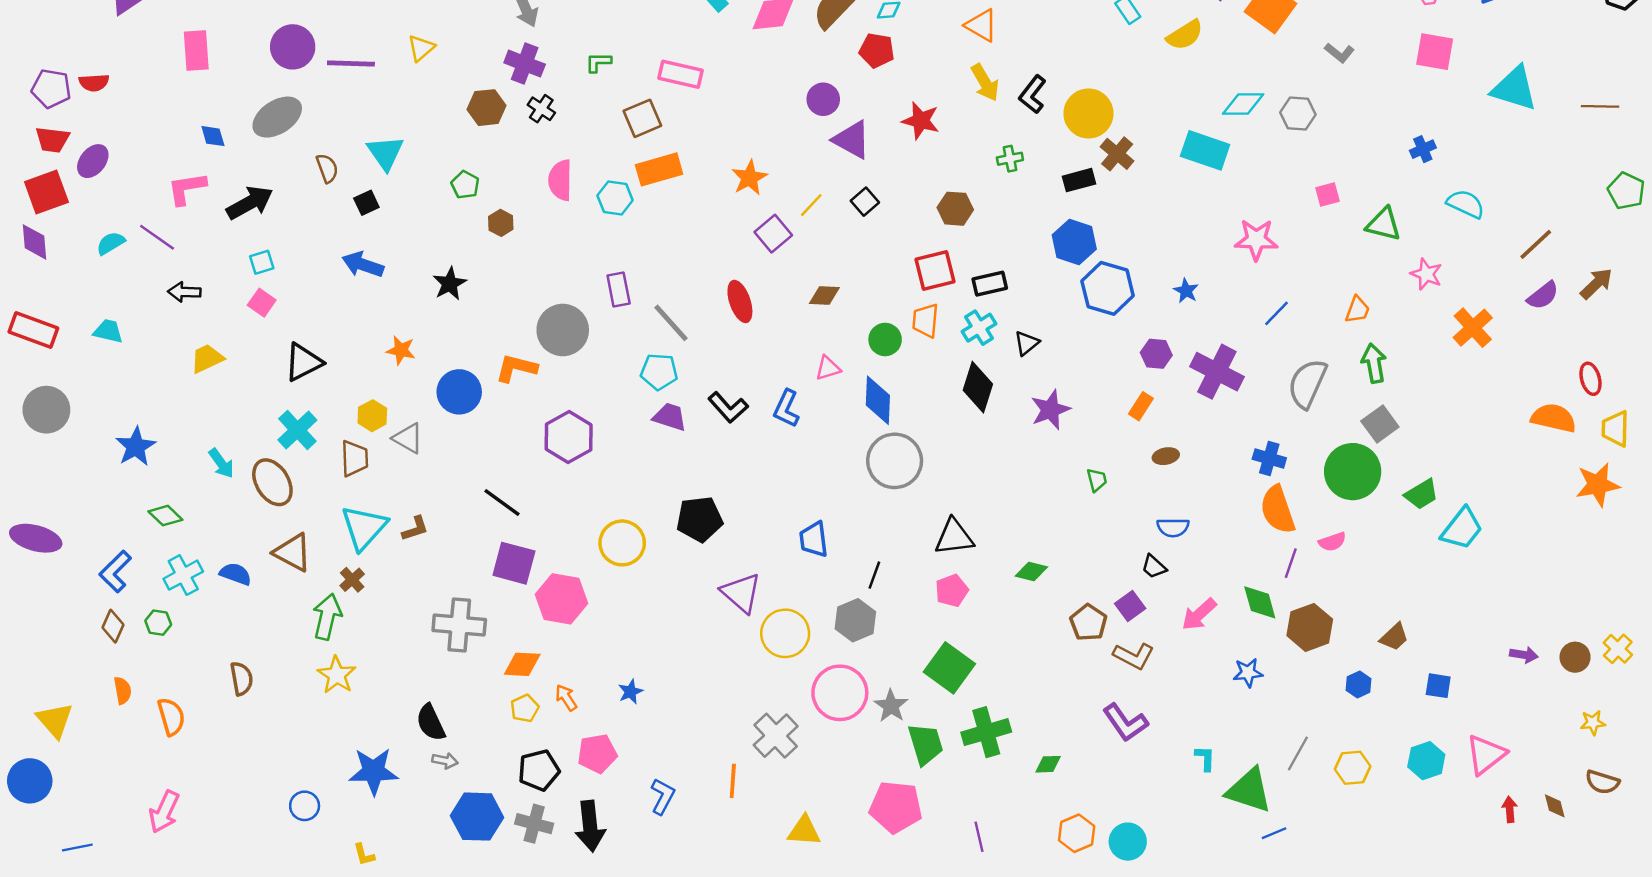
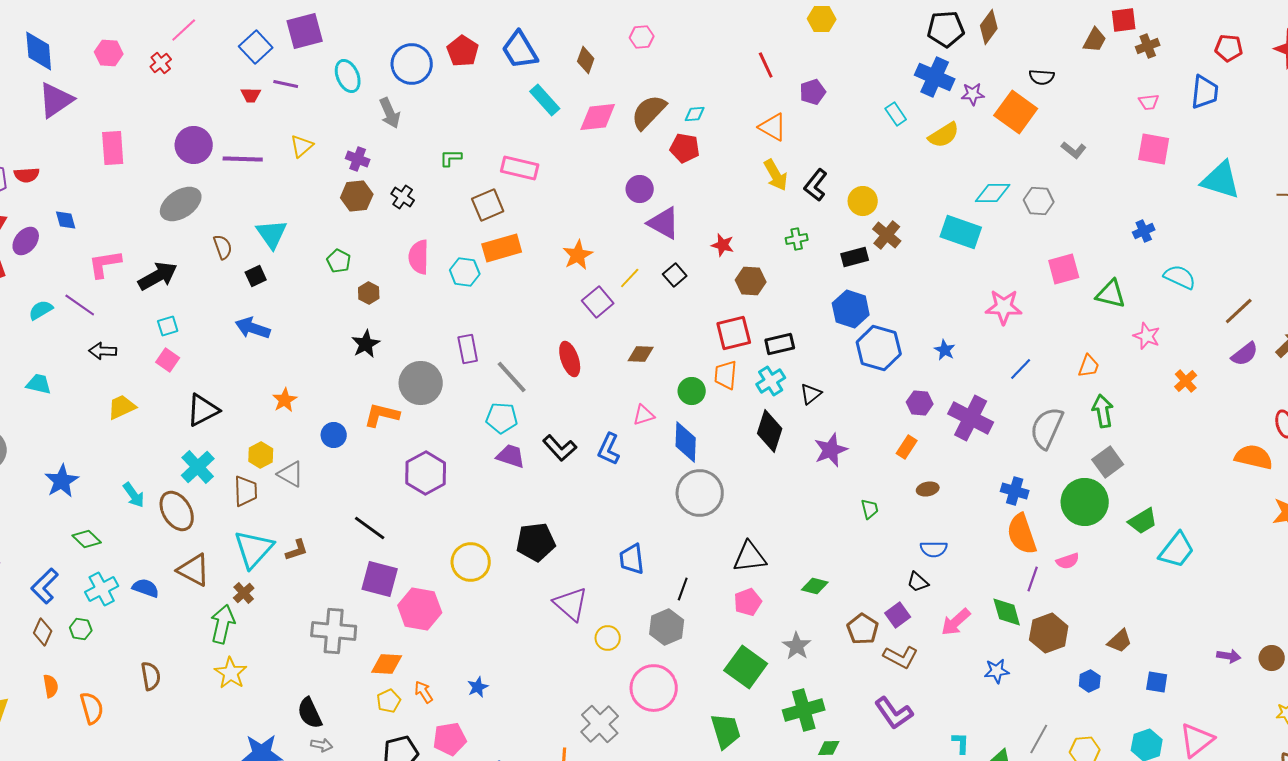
purple cross: (525, 64) -> (358, 159), moved, size x0.7
yellow circle: (1088, 114) -> (863, 201), size x0.7
red star: (921, 121) -> (723, 245), moved, size x0.7
blue diamond: (213, 136) -> (66, 220), moved
pink square: (1328, 194) -> (1064, 269), size x1.5
black star: (450, 284) -> (366, 344), moved
orange cross: (1473, 328) -> (1186, 381), size x0.7
orange star: (401, 350) -> (285, 400), turned 30
blue circle: (459, 392) -> (334, 435), size x0.7
yellow circle: (785, 633) -> (608, 638), size x0.6
gray star: (891, 706) -> (797, 646), moved
green cross: (986, 732) -> (804, 710), moved

